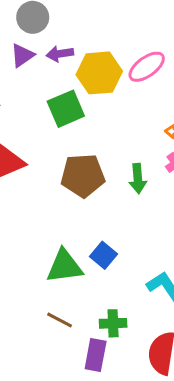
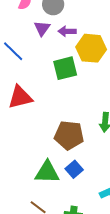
purple triangle: (22, 55) -> (42, 28), turned -30
brown pentagon: (83, 176) -> (69, 135), moved

